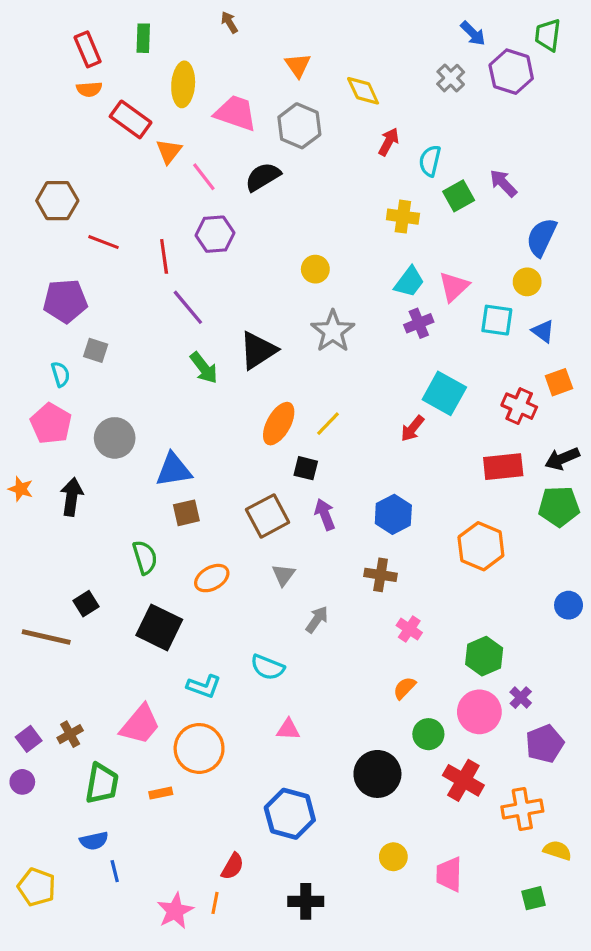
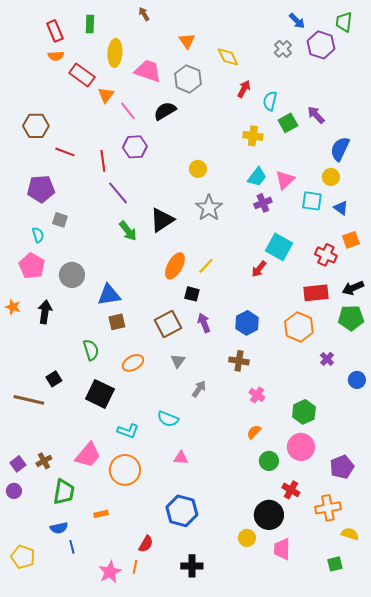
orange hexagon: (481, 546) -> (299, 327), moved
purple cross: (521, 698) -> (327, 359), moved
black circle: (377, 774) -> (269, 515), moved
red cross: (463, 780) -> (291, 490), size x0.7
orange rectangle: (161, 793) -> (101, 514), moved

